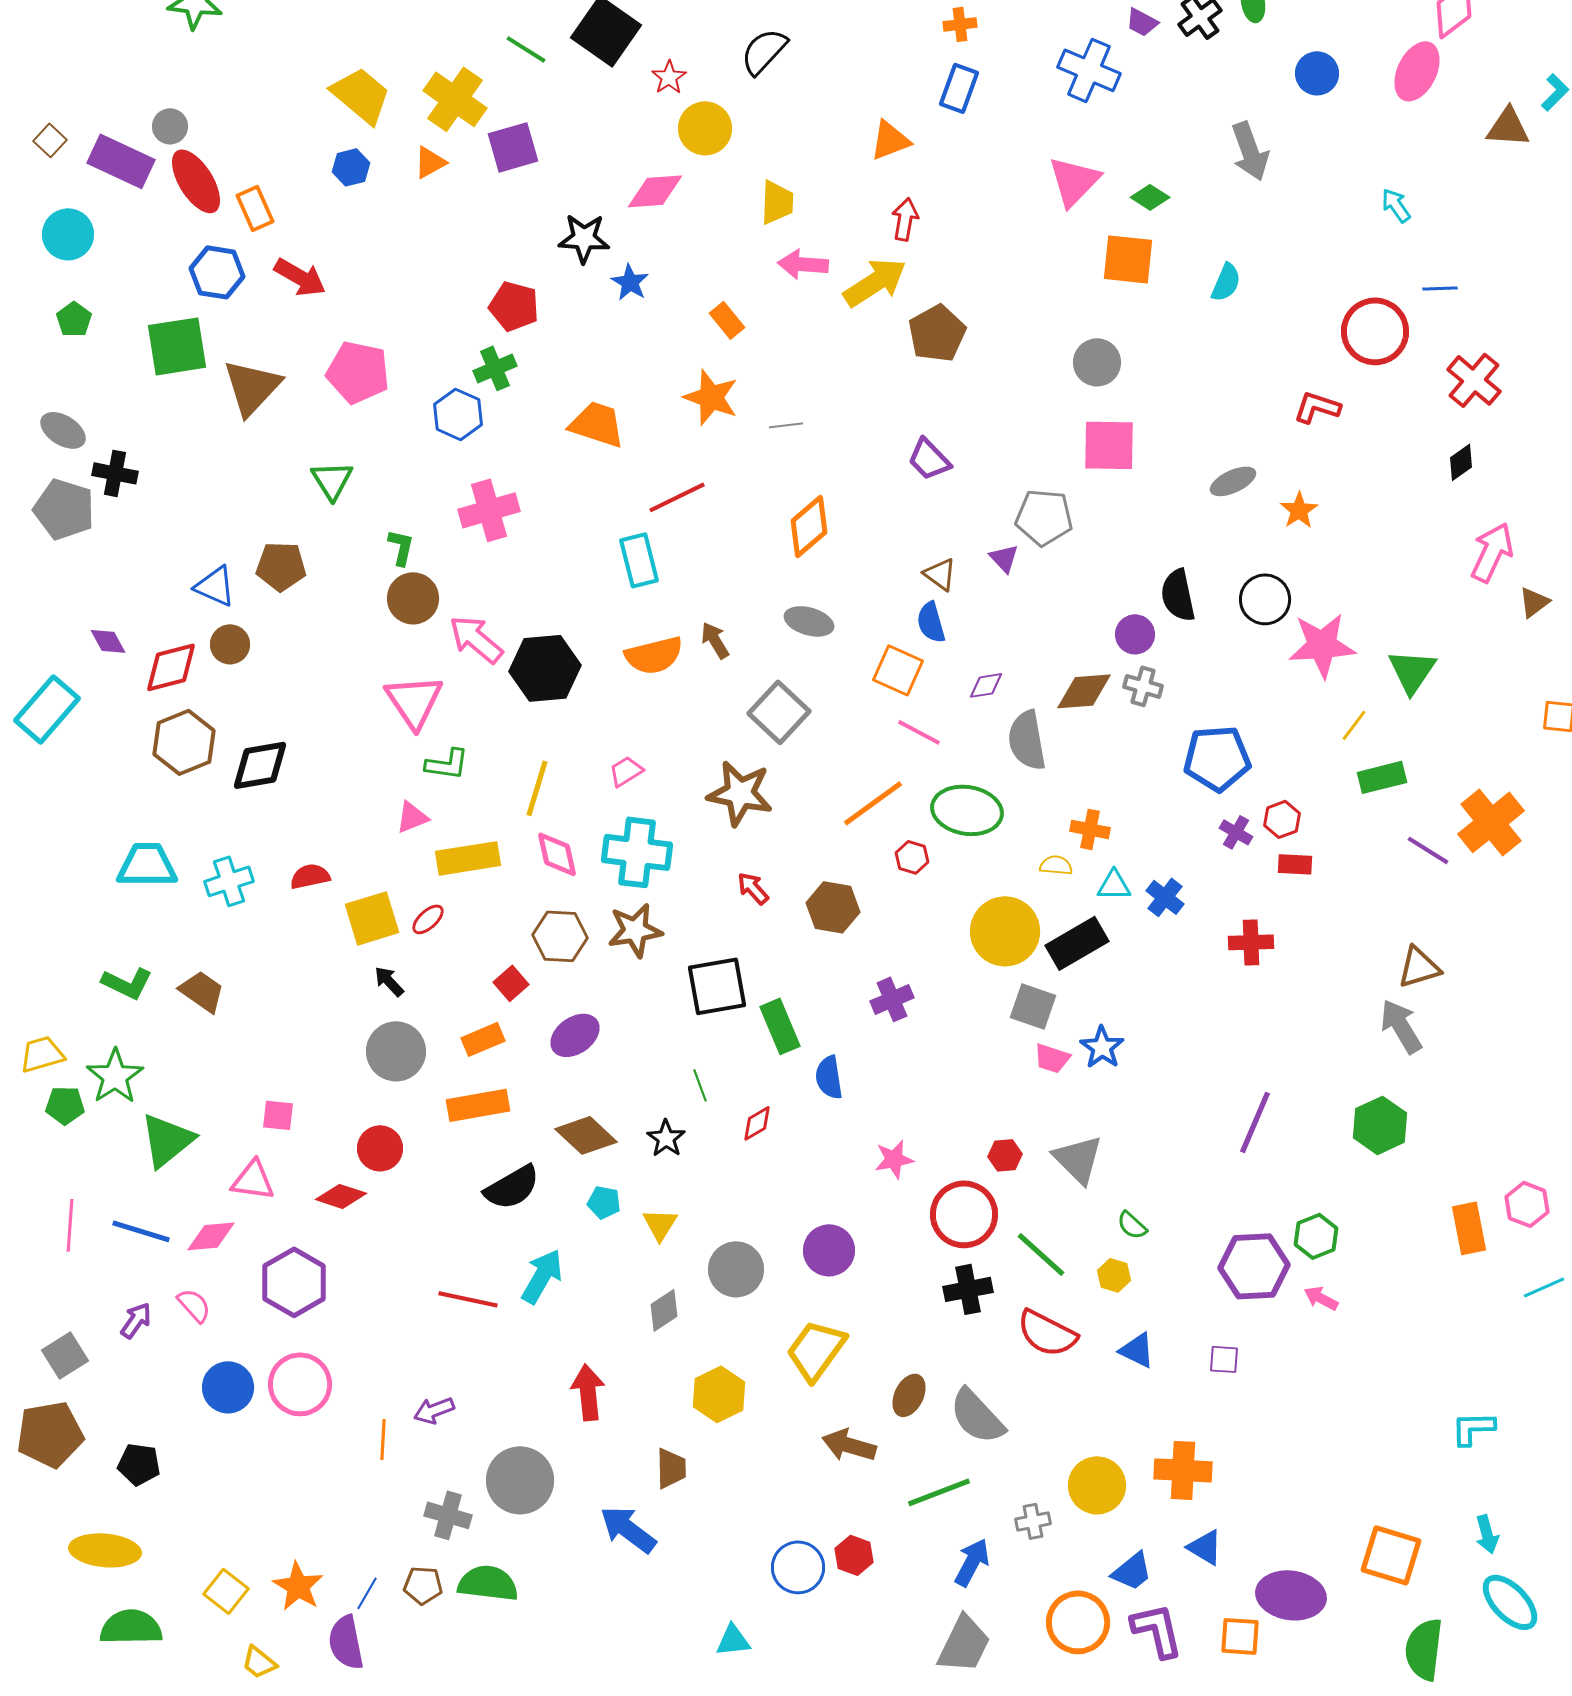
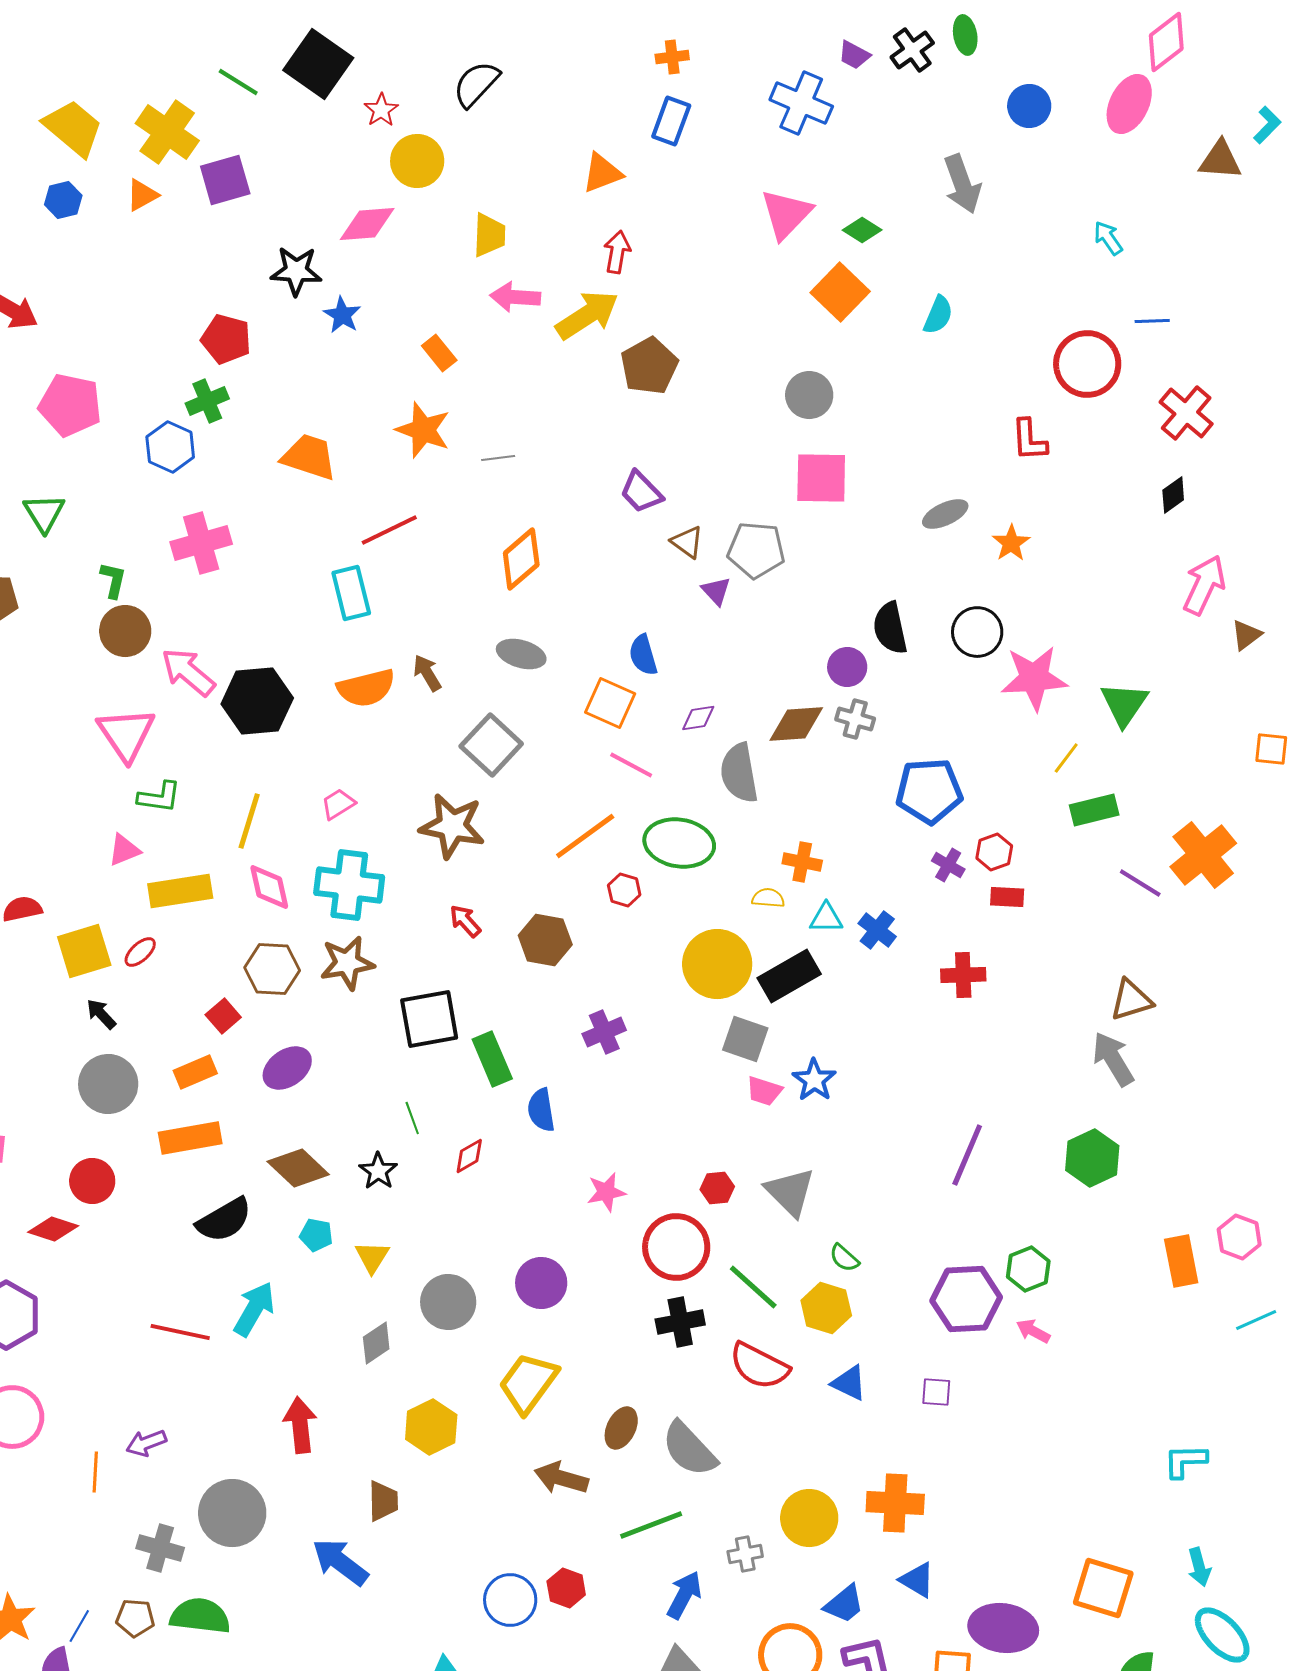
orange square: (1128, 259) -> (840, 292), turned 38
red L-shape: (1317, 407) -> (1029, 440), turned -111
brown triangle: (940, 574) -> (687, 542), moved
yellow hexagon: (1114, 1275) -> (826, 1308), size x1.5

